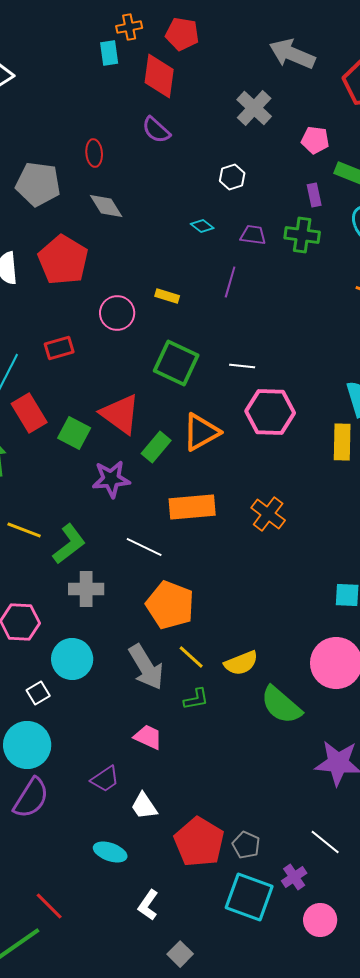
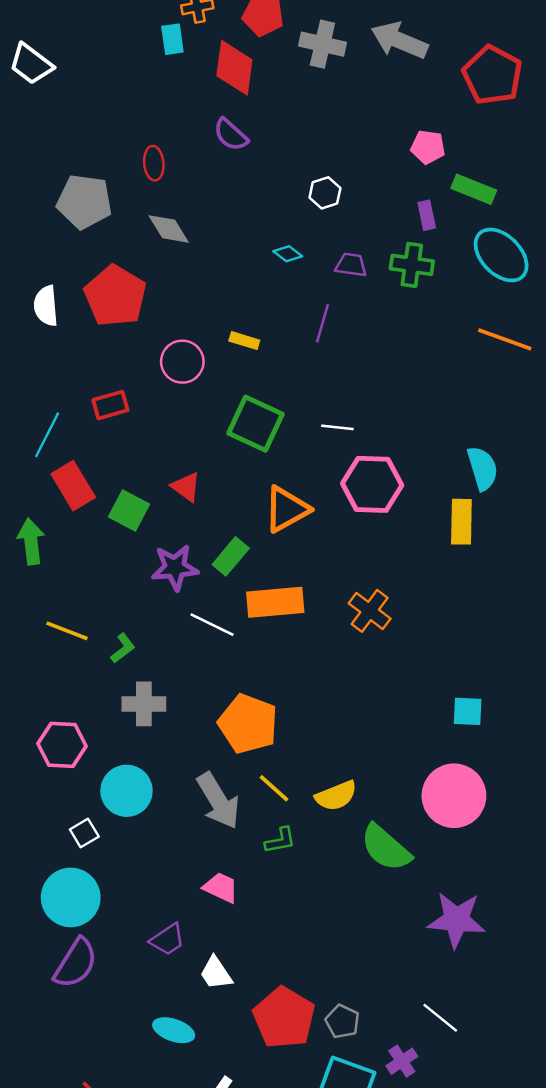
gray cross: (254, 108) -> (322, 44), moved, turned -30
red triangle: (120, 414) -> (186, 487), size x0.6
green rectangle: (156, 447) -> (231, 556), moved
green L-shape: (69, 544) -> (123, 648), size x0.6
white line: (144, 547) -> (212, 625), moved

